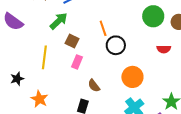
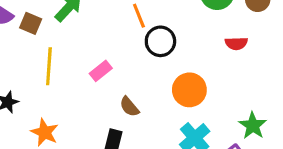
brown square: (72, 41) -> (31, 23), moved
pink rectangle: (77, 62) -> (101, 71), turned 32

